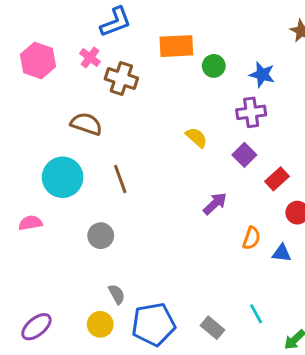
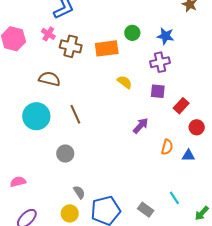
orange rectangle: (176, 46) -> (107, 48), moved
purple square: (244, 155) -> (158, 91), turned -35
pink semicircle: (30, 223) -> (18, 182), moved

